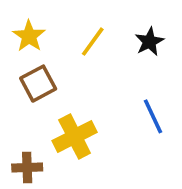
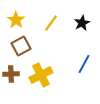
blue line: (153, 116) -> (84, 64), turned 54
brown cross: (27, 167) -> (11, 74), moved

